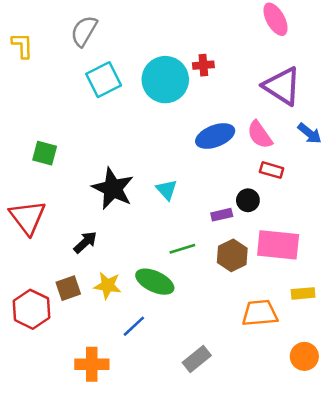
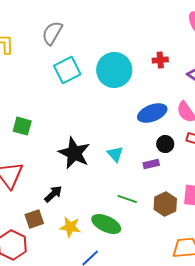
red cross: (203, 65) -> (160, 60), moved
black circle: (248, 200) -> (165, 144), moved
purple rectangle: (222, 215) -> (151, 164), moved
green line: (182, 249) -> (127, 199), turned 36
brown square: (68, 288) -> (34, 219), moved

